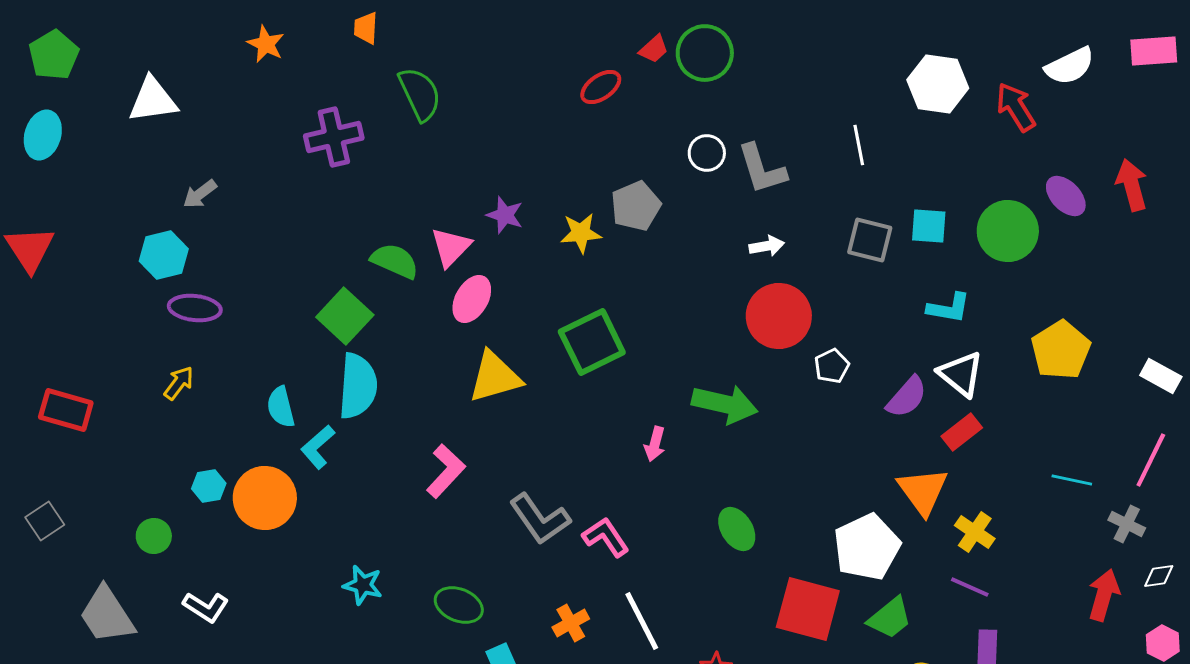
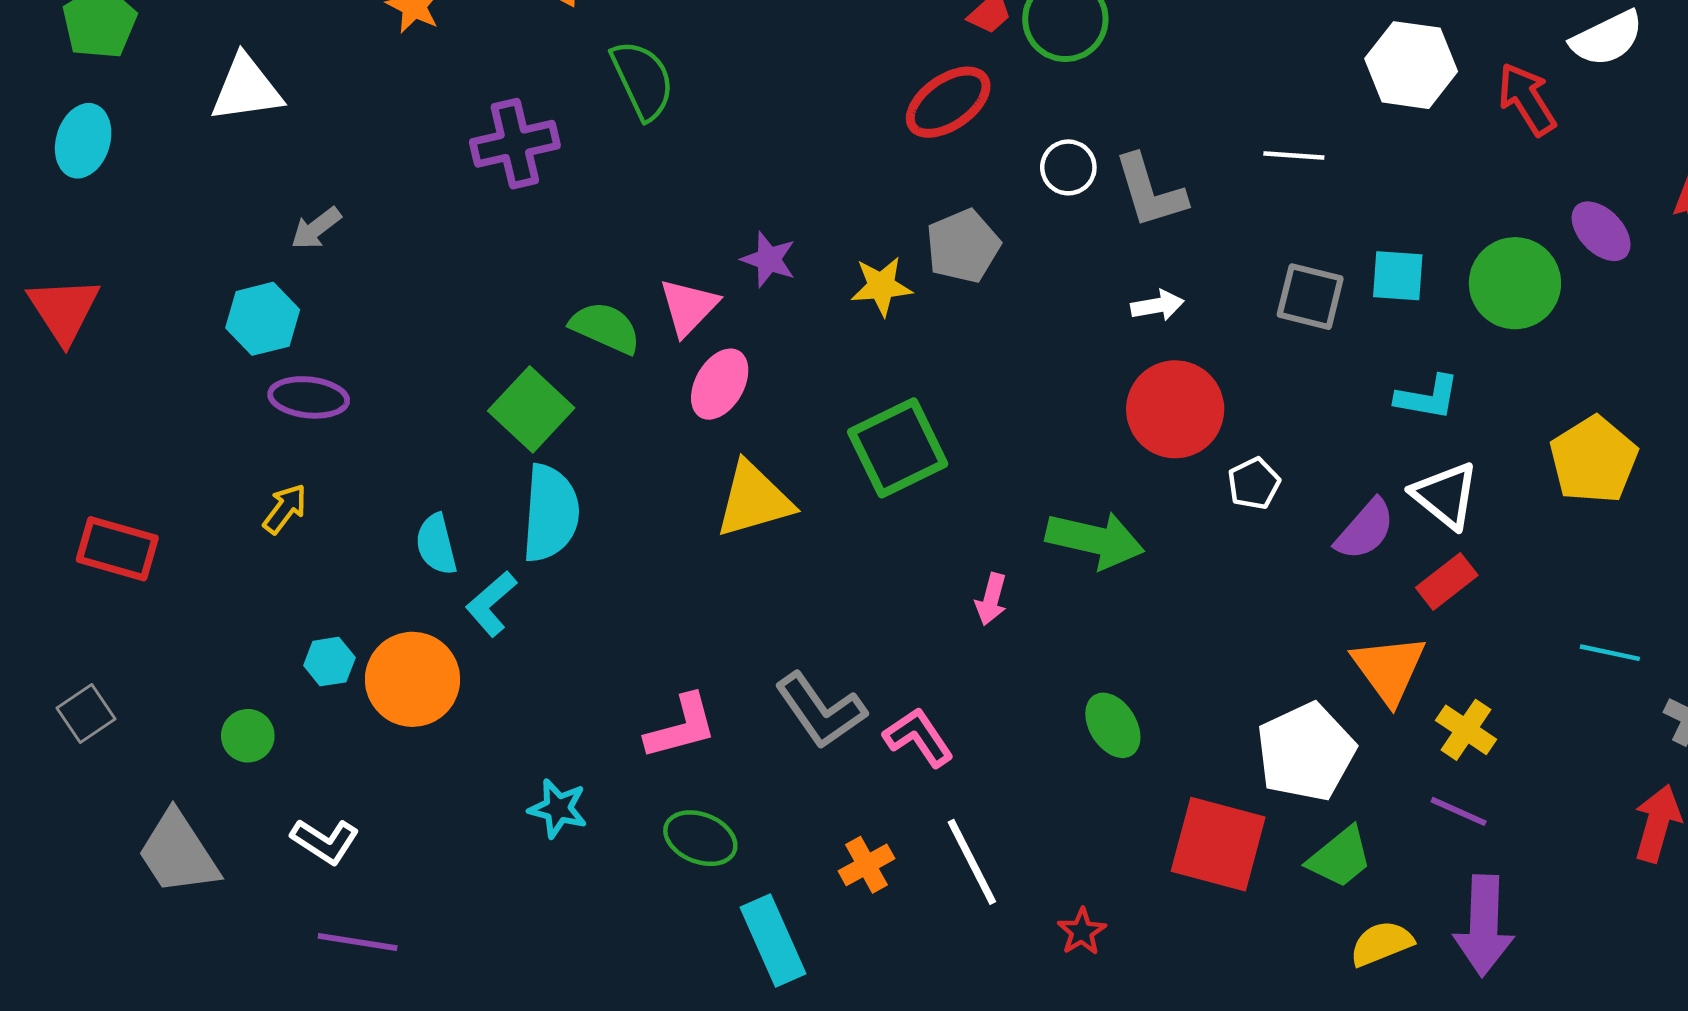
red ellipse: (601, 87) -> (948, 102), moved, size x1.4
white line: (859, 145) -> (1294, 156), turned -75
pink L-shape: (446, 471) -> (681, 727), moved, turned 32

